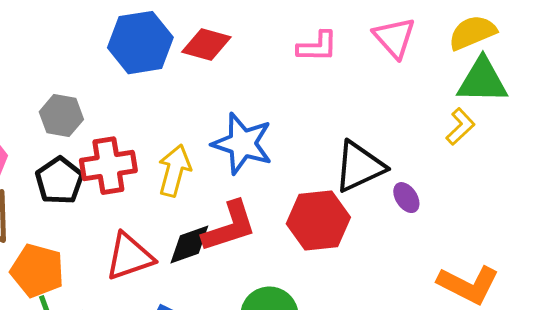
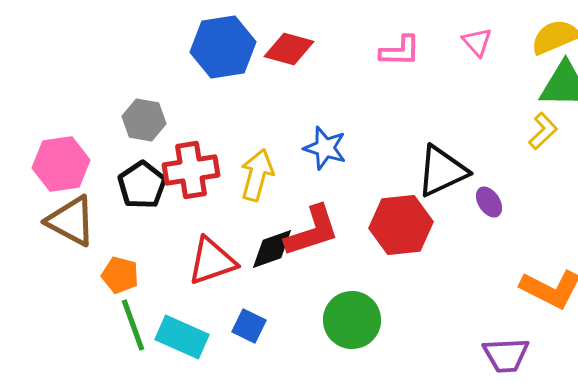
pink triangle: (394, 38) -> (477, 42), size x0.7
blue star: (242, 144) -> (325, 148), size x0.7
orange pentagon: (37, 271) -> (120, 275), size x0.7

